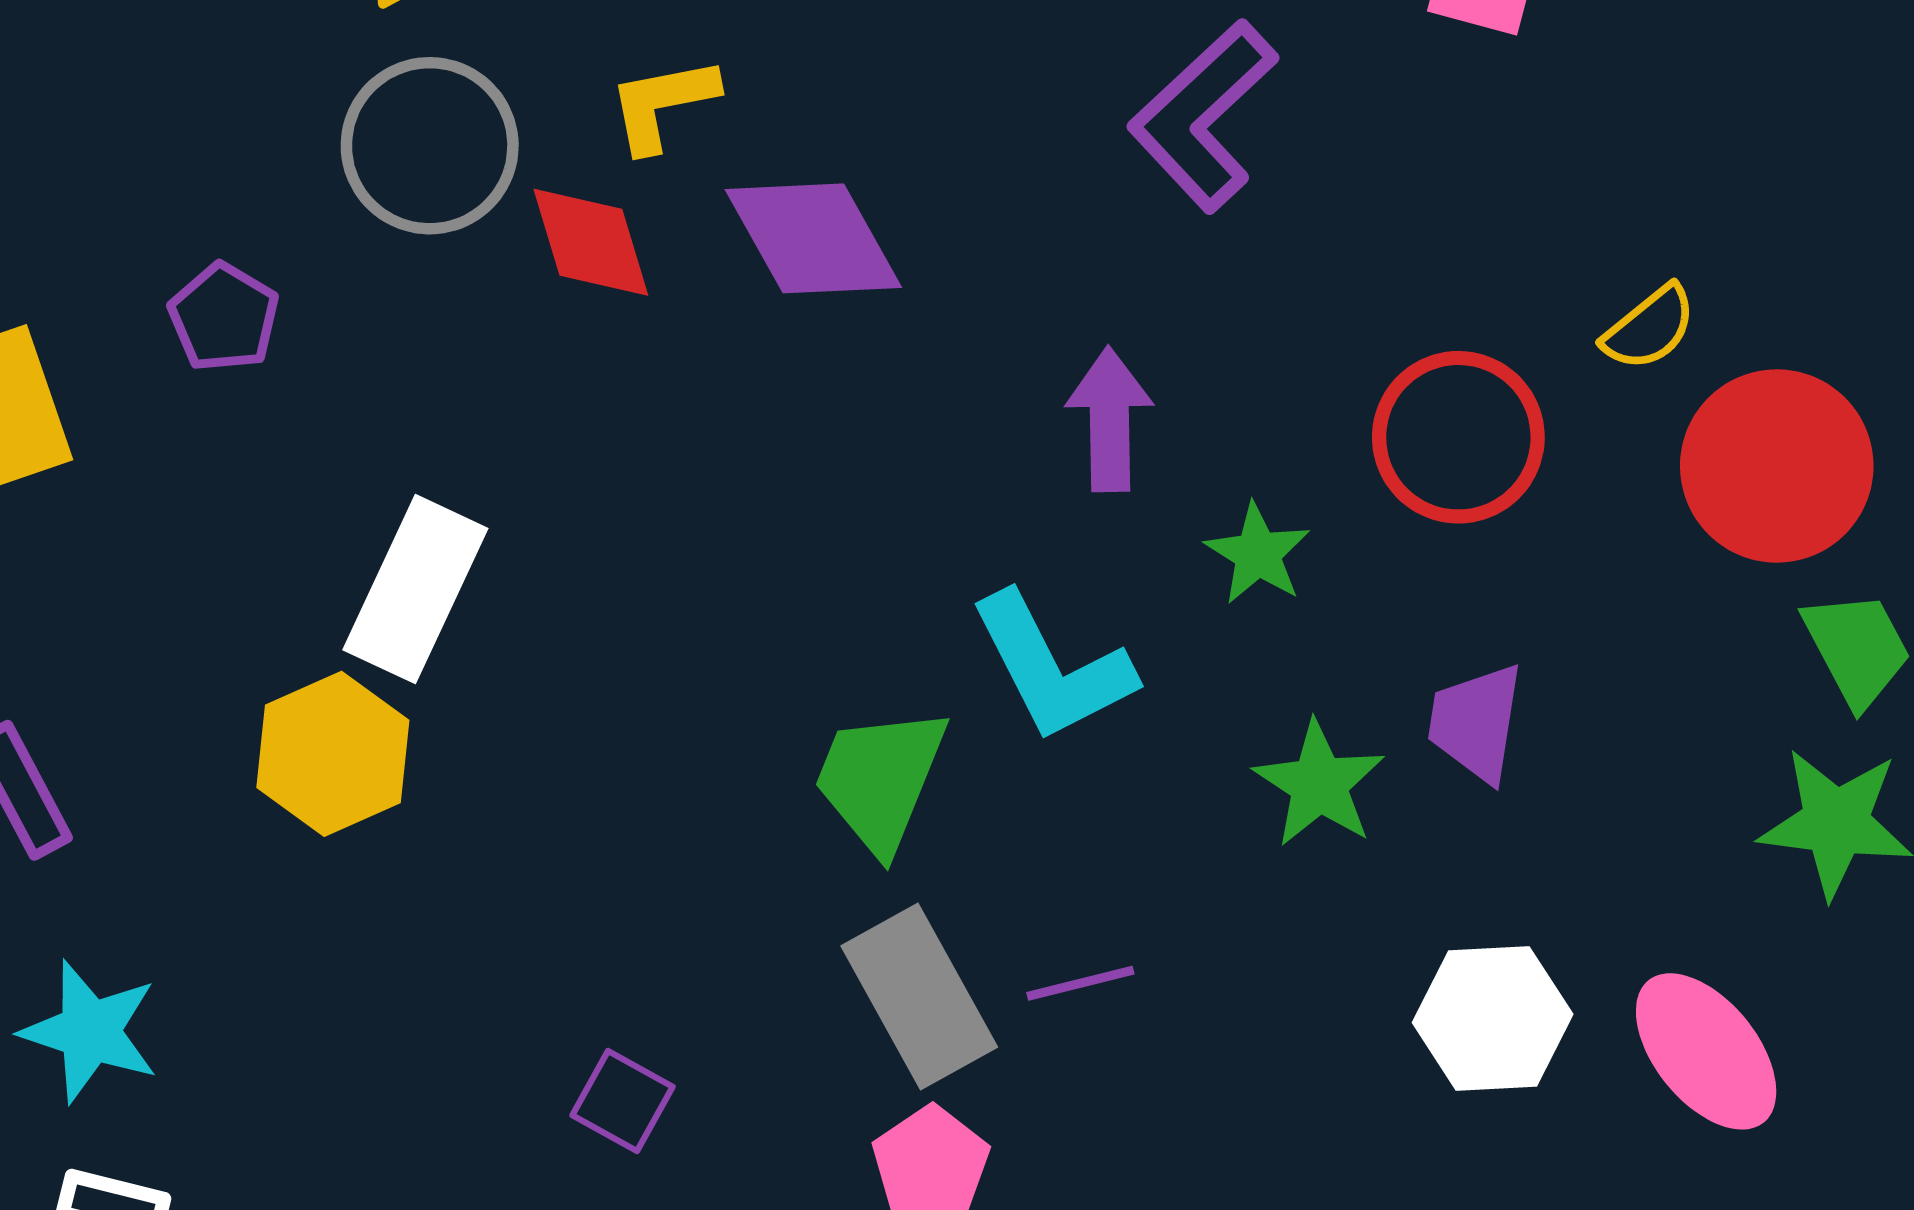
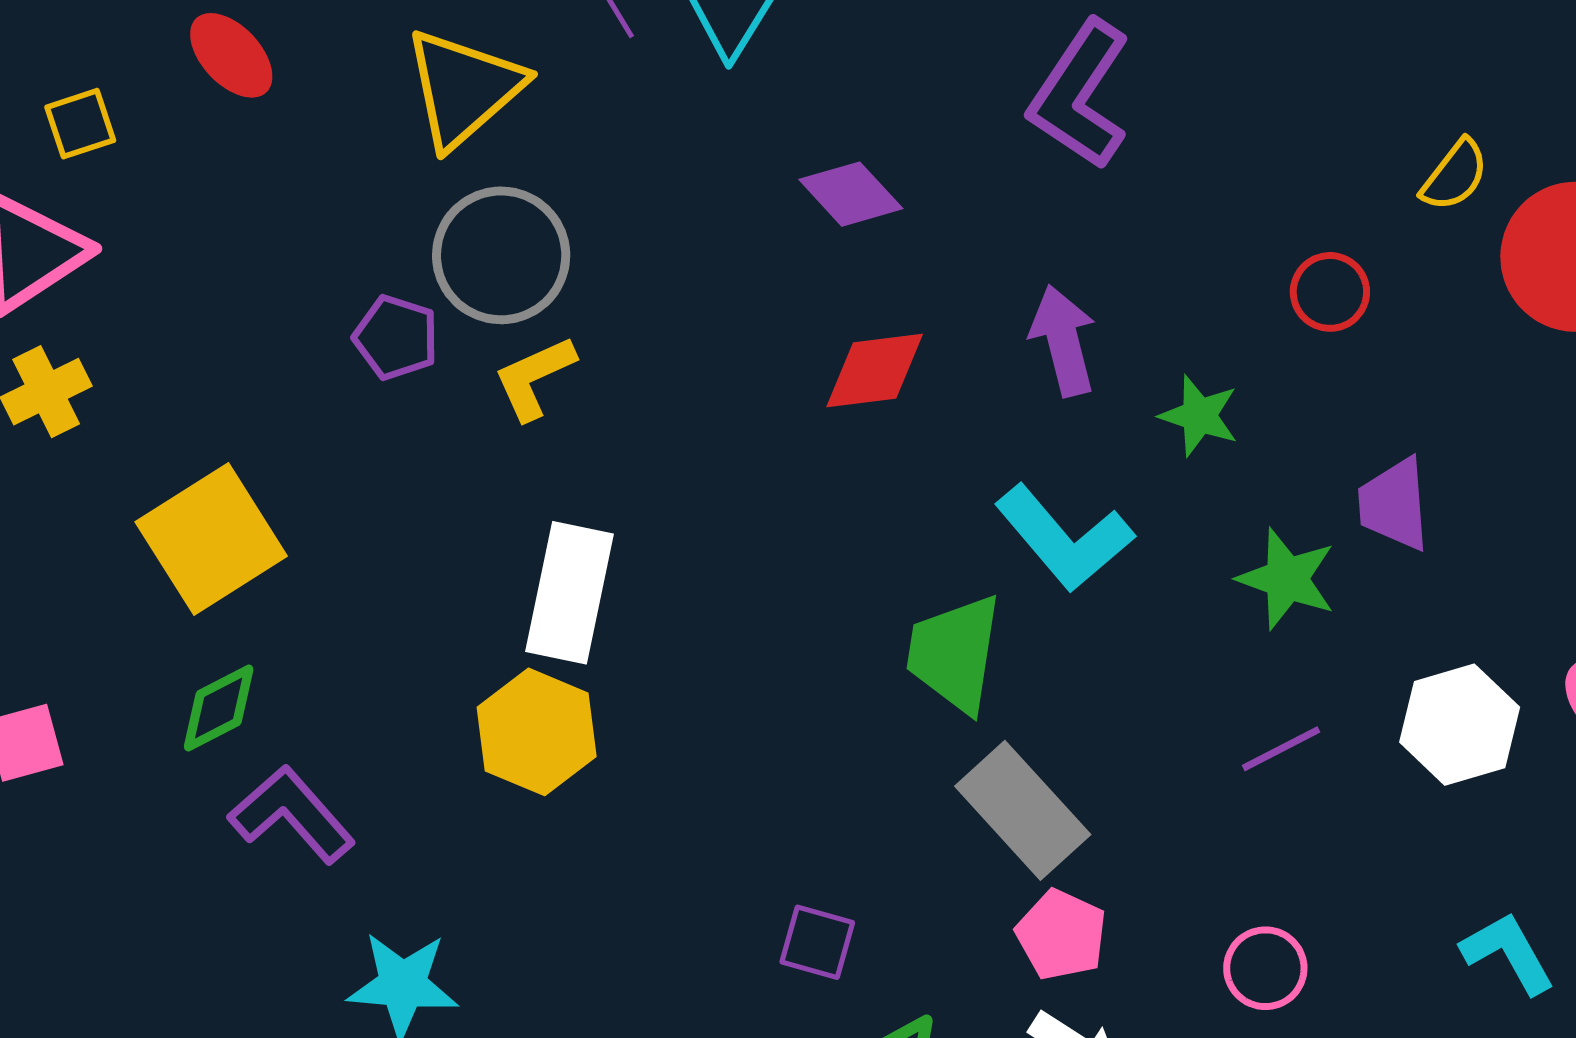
yellow L-shape: (663, 104) -> (534, 378), moved
purple diamond: (813, 238) -> (851, 194), moved, size x0.7
red diamond: (591, 242) -> (875, 371), moved, turned -67
purple pentagon: (224, 317) -> (396, 337), moved
red circle: (1458, 437) -> (1330, 292), size x0.6
purple line: (1080, 983) -> (1281, 749), moved

